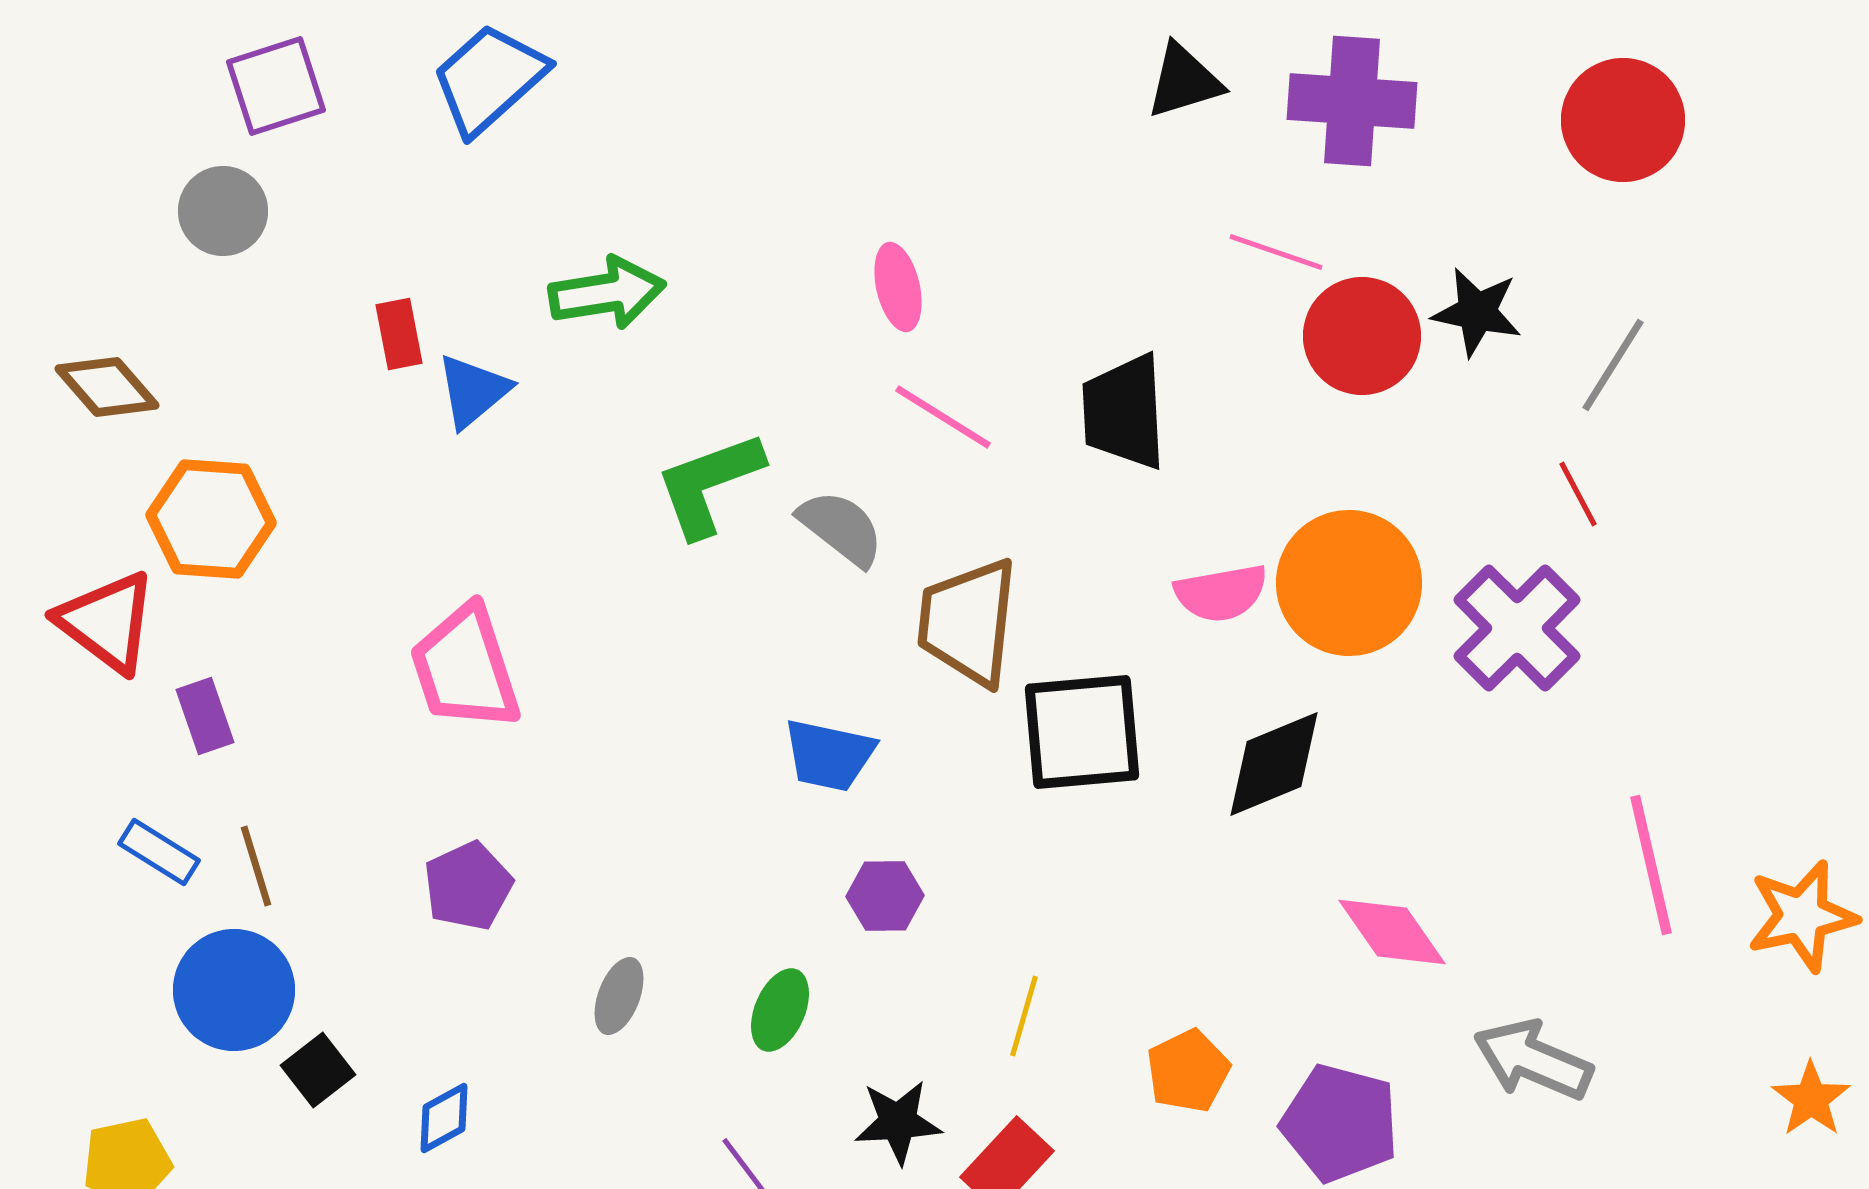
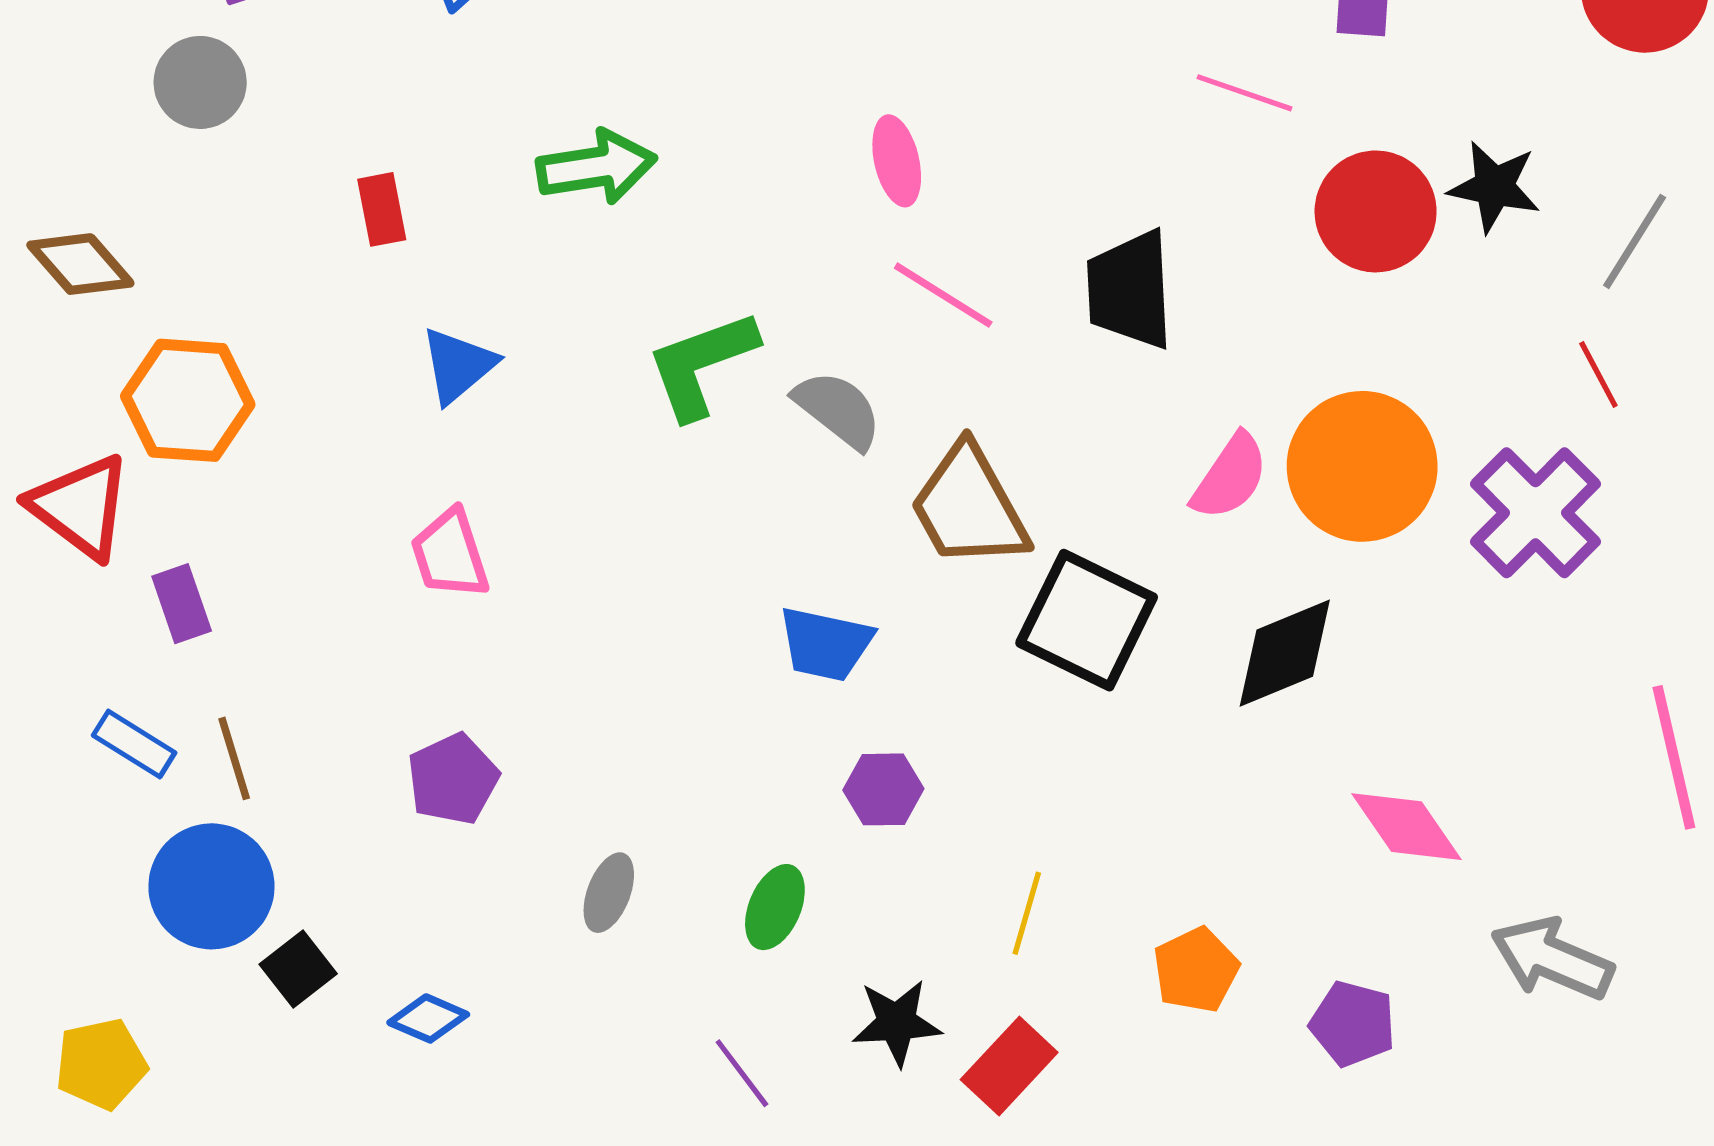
pink line: (1276, 252) -> (1244, 93), moved
blue triangle: (473, 391) -> (458, 365), moved
pink semicircle: (1221, 593) -> (1230, 477), turned -46
brown trapezoid: (968, 622) -> (969, 507), turned -35
pink trapezoid: (465, 668) -> (450, 554), size x0.7
black square: (1082, 732) -> (1087, 620), turned 31
blue diamond: (444, 1118) -> (428, 1018), turned 52
purple pentagon: (1340, 1123) -> (1353, 1024), size x0.7

